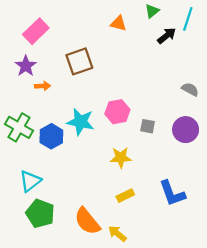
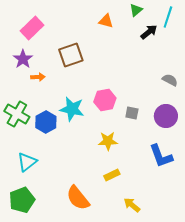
blue L-shape: (172, 193) -> (161, 156), moved
green pentagon: (40, 213) -> (22, 200), moved, turned 30
yellow arrow: (117, 234) -> (132, 205), moved

